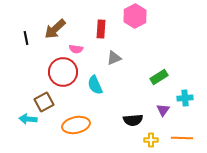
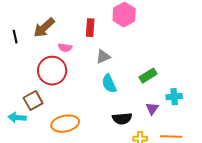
cyan semicircle: (95, 85) -> (109, 84), moved

